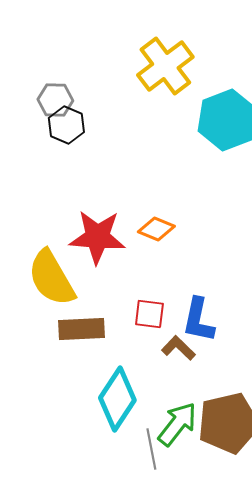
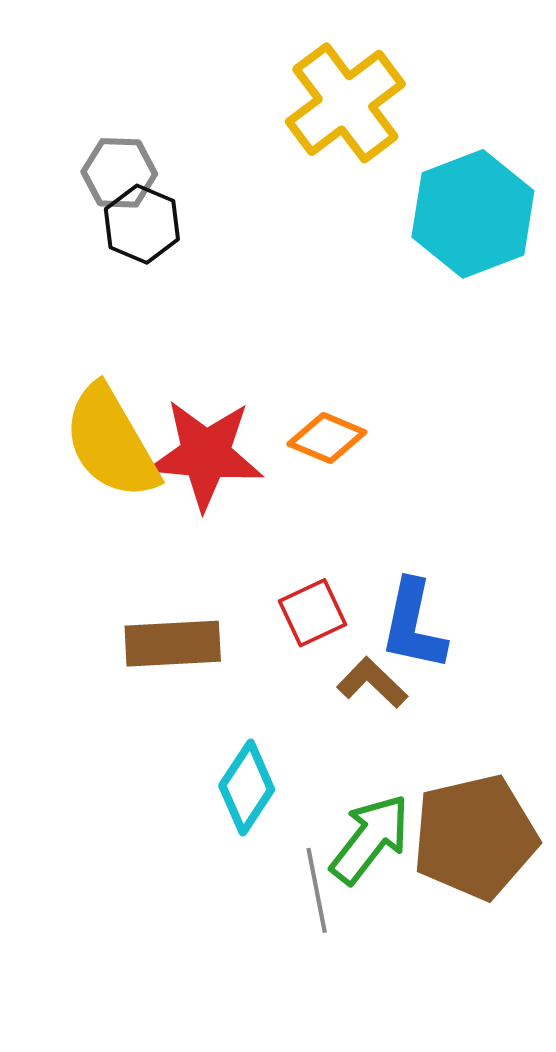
yellow semicircle: (51, 278) -> (111, 442), moved
red square: (149, 314) -> (313, 613), turned -32
cyan diamond: (117, 399) -> (247, 788), size x0.7

